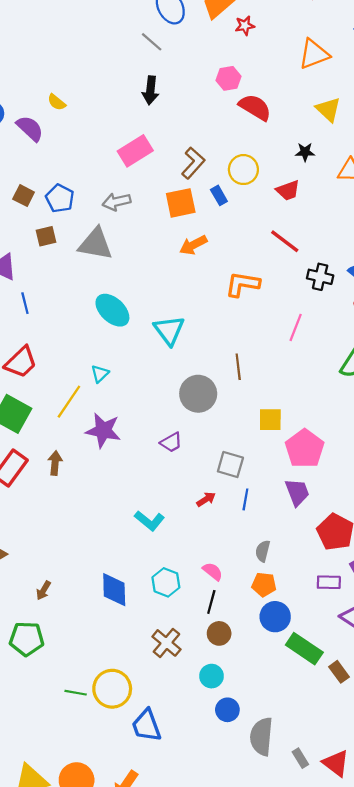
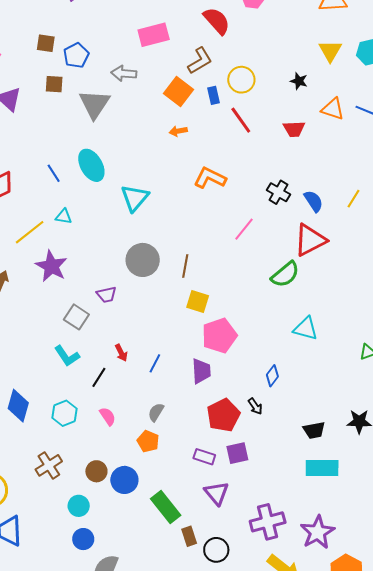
red semicircle: (255, 107) -> (217, 21), moved
red trapezoid: (288, 190) -> (294, 129), moved
brown square: (24, 196) -> (46, 43), turned -36
orange square: (181, 203) -> (179, 92), turned 32
red line: (285, 241) -> (241, 120), moved
gray triangle: (95, 244) -> (94, 104), turned 36
orange arrow: (193, 245) -> (178, 131), size x0.7
blue line: (25, 303) -> (54, 173), moved, turned -36
brown line: (238, 367) -> (185, 266), moved
cyan triangle: (100, 374) -> (64, 216), turned 36
gray square: (230, 464) -> (76, 317), moved
red arrow: (206, 499) -> (121, 353), turned 78
black line: (211, 602) -> (99, 377), moved
blue circle: (275, 617) -> (124, 480), moved

